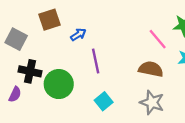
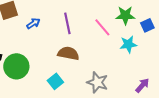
purple line: (96, 61) -> (67, 23), moved
brown semicircle: (151, 69) -> (68, 53), moved

